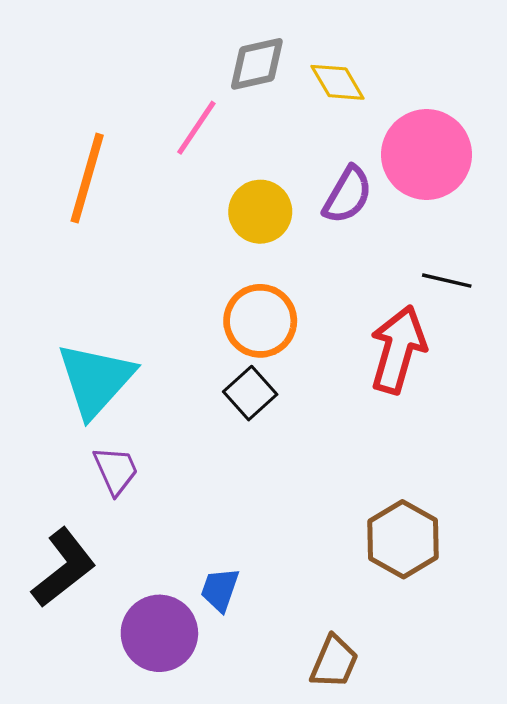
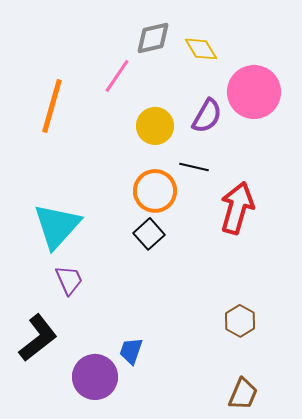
black line: (447, 281) -> (194, 167), moved
brown hexagon: (403, 539) -> (240, 321), size x0.7
brown trapezoid: (334, 662) -> (243, 394), moved

